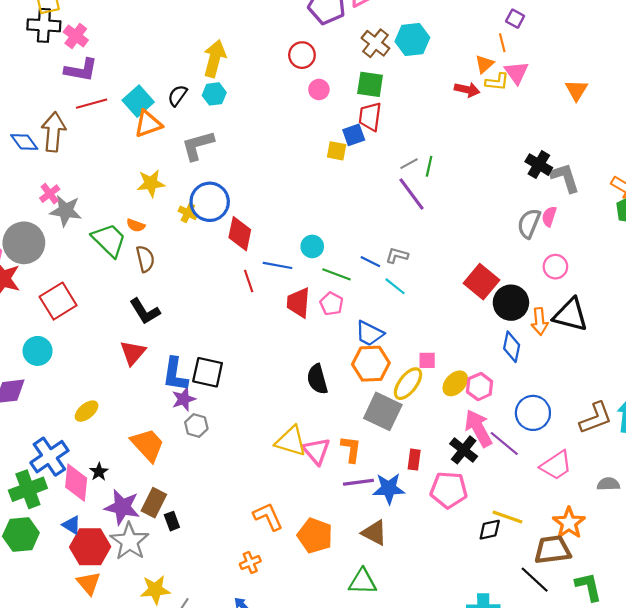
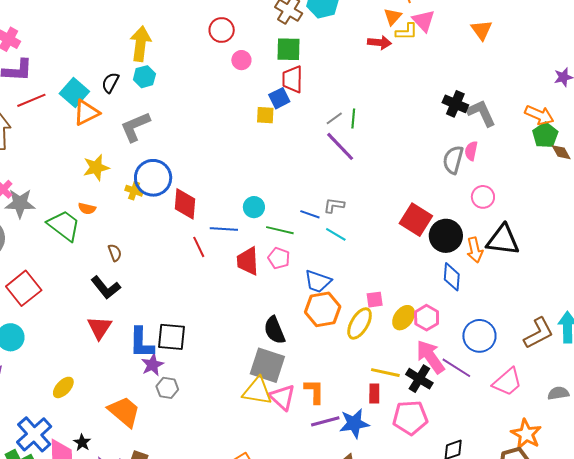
brown semicircle: (145, 259) -> (115, 253), moved, size x0.7
gray square: (383, 411) -> (267, 365), moved
yellow line: (507, 517) -> (385, 373), moved

